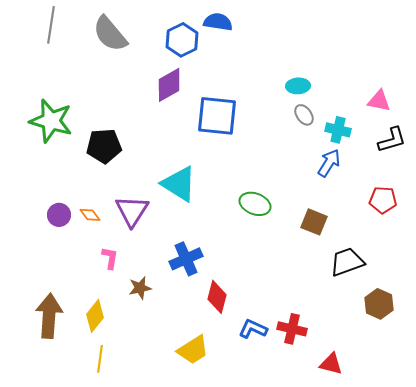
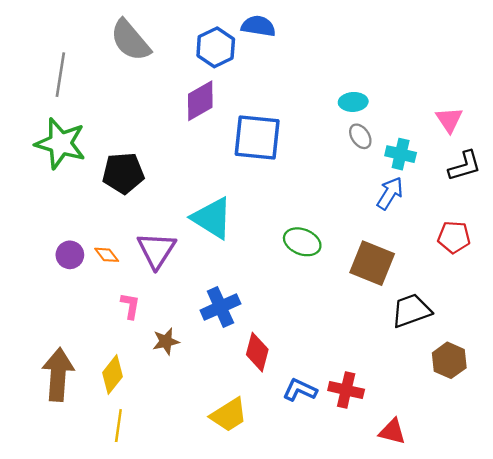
gray line: (51, 25) -> (60, 75), moved
pink triangle: (379, 101) -> (449, 120), turned 45
brown square: (314, 222) -> (372, 263), size x1.4

